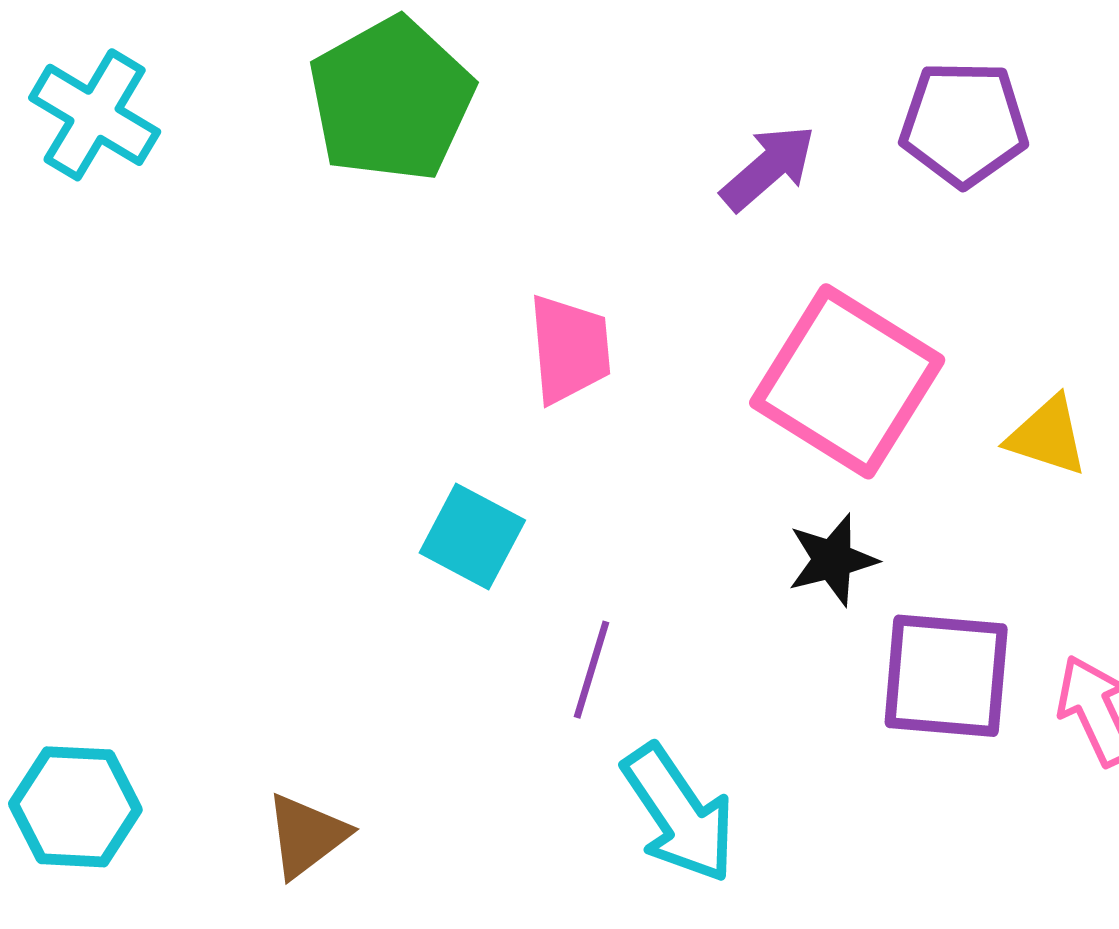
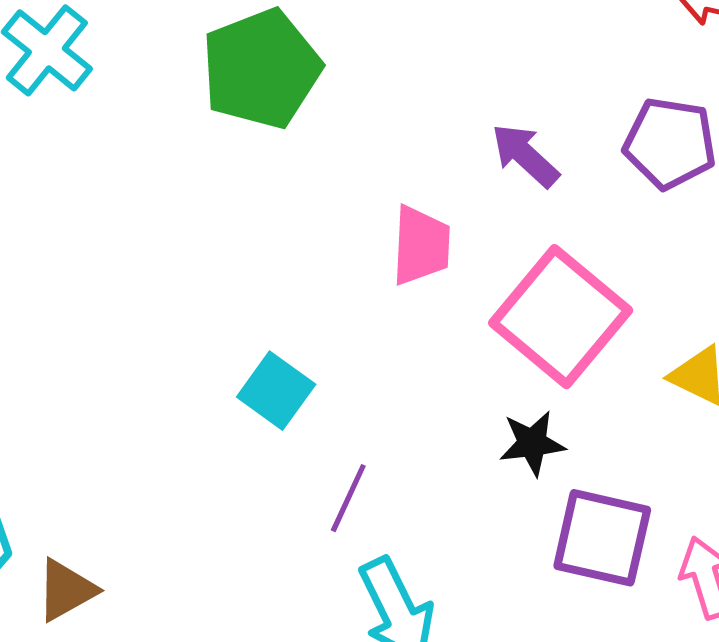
purple arrow: (768, 168) -> (525, 155), turned -104
pink trapezoid: (570, 349) -> (421, 245), moved
brown triangle: (306, 836) -> (66, 590), moved

